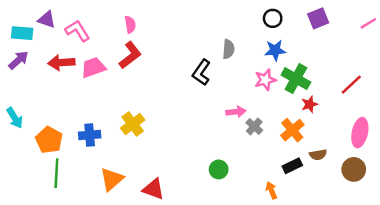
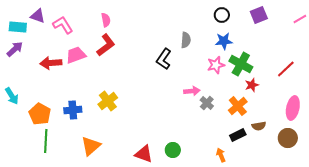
red arrow: (61, 63) -> (51, 63), moved
green circle: (219, 169) -> (173, 150), moved
red triangle: (154, 189) -> (144, 154), moved

